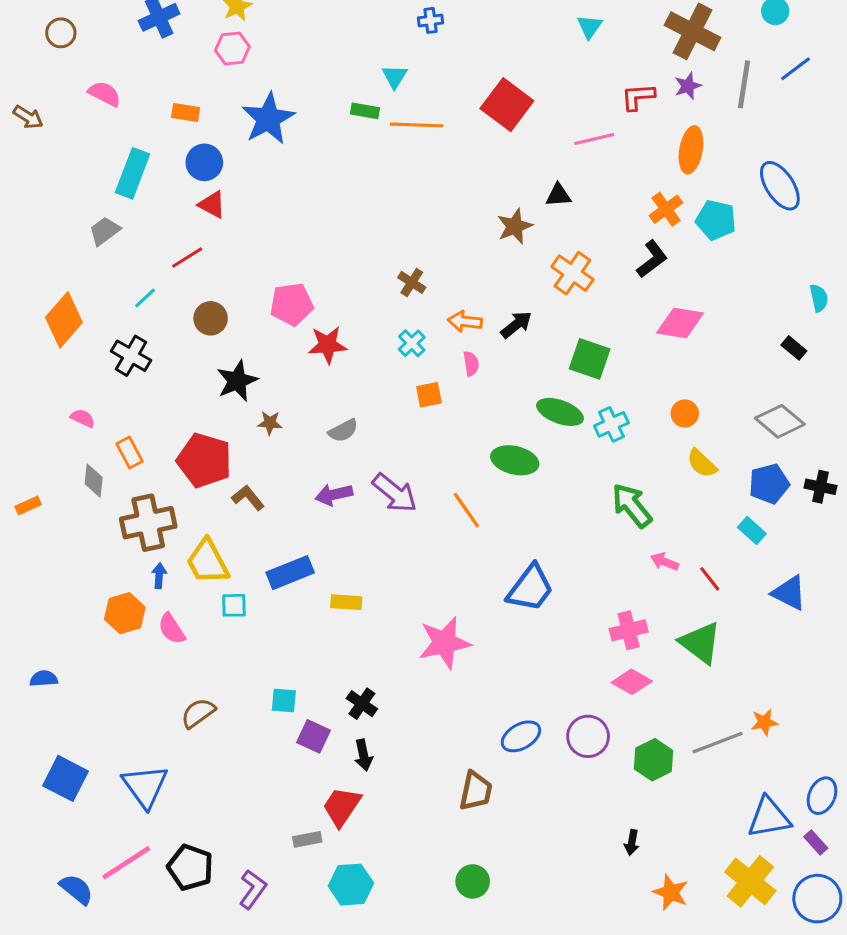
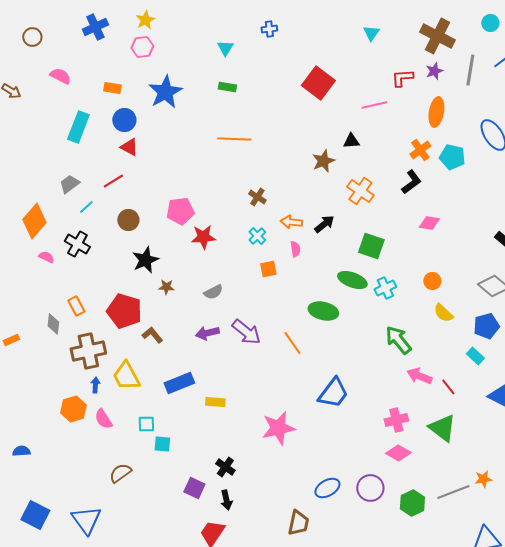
cyan triangle: (395, 77) -> (225, 48), moved
orange line: (416, 125) -> (234, 139), moved
gray trapezoid: (105, 231) -> (69, 184), moved
pink diamond: (680, 323) -> (429, 223), size x0.7
pink semicircle: (83, 418) -> (46, 257), moved
pink arrow: (664, 562) -> (419, 376), size x1.4
cyan square: (234, 605) -> (146, 424), moved
cyan square: (284, 700) -> (162, 444), moved

